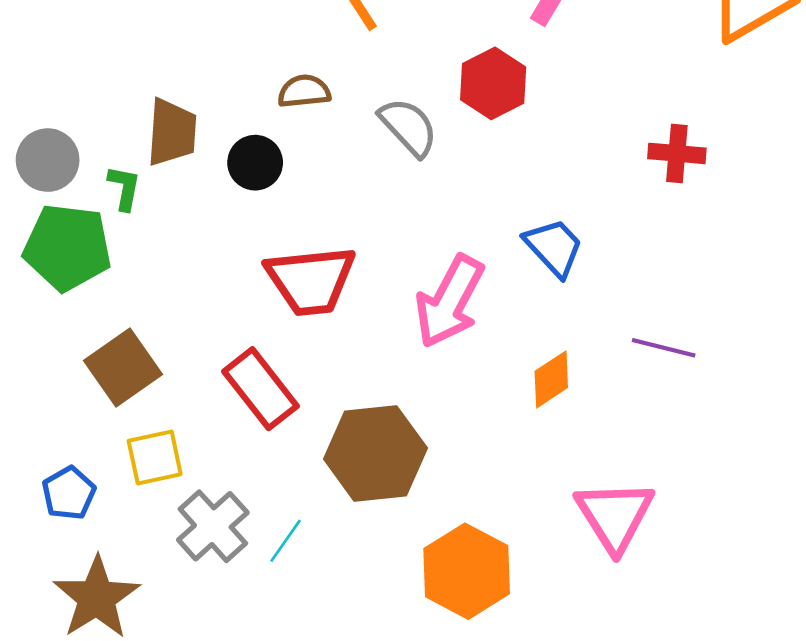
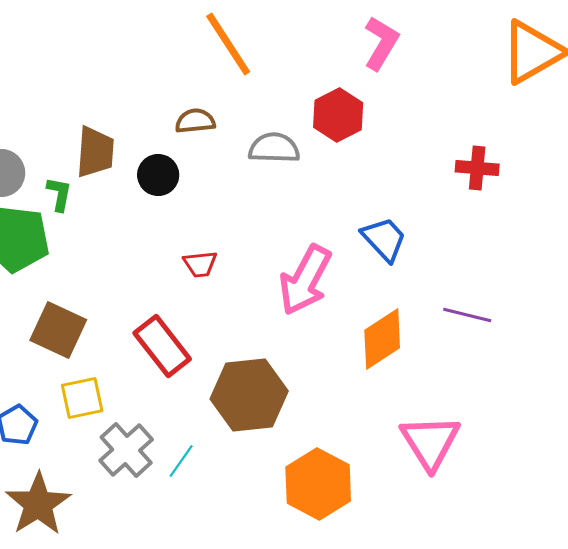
gray semicircle: (408, 127) -> (274, 148), turned -45
red trapezoid: (311, 280) -> (200, 264), size x0.5
brown square: (123, 368) -> (58, 330), turned -30
orange diamond: (551, 379) -> (382, 339), size x1.4

